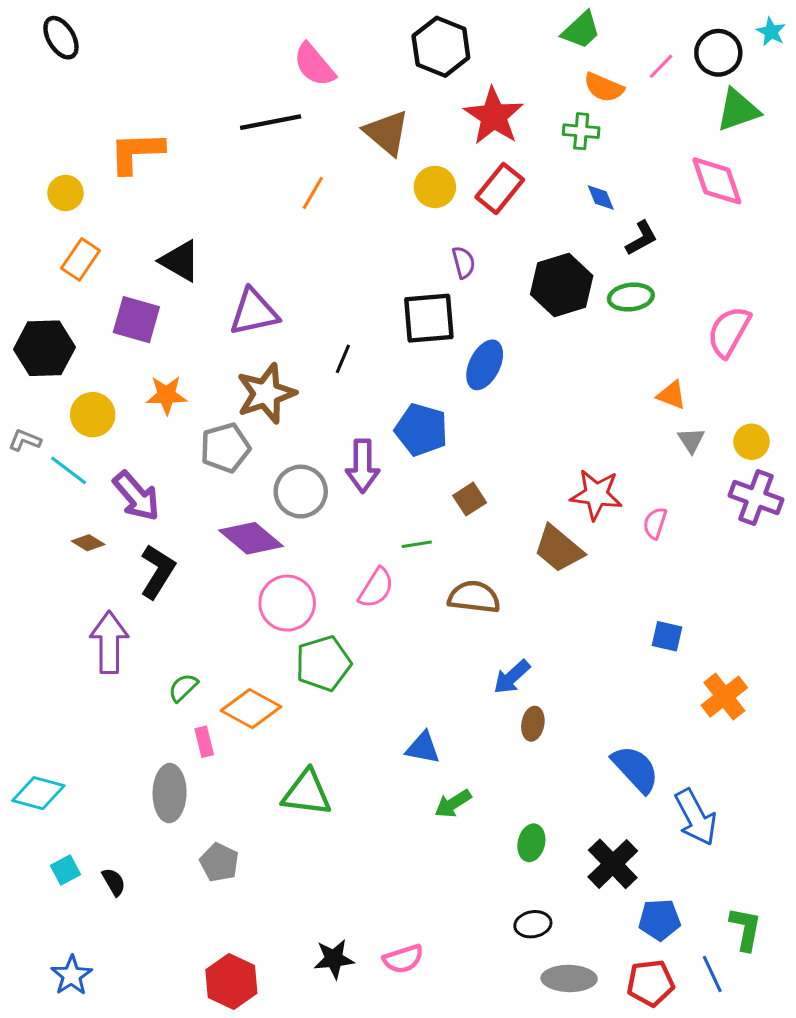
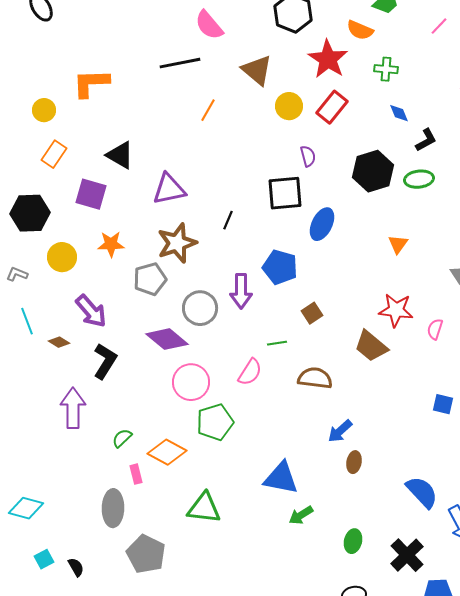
orange semicircle: (604, 87) -> (360, 30), moved
orange triangle: (672, 395) -> (398, 244), moved, turned 45
cyan line: (69, 470) -> (27, 321), moved, turned 32
blue triangle: (423, 748) -> (281, 478), size x1.5
gray pentagon: (219, 862) -> (146, 554), size x1.5

